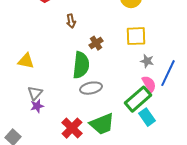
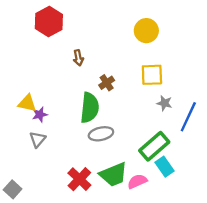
pink semicircle: (149, 84) -> (137, 181), moved, turned -84
purple star: (37, 106) -> (40, 115), moved

